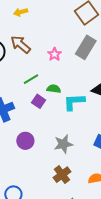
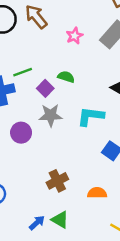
green line: (31, 79) -> (23, 72), moved
cyan L-shape: (74, 102) -> (91, 116), moved
gray star: (63, 144) -> (51, 115), moved

